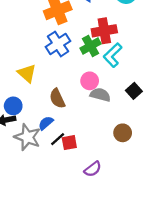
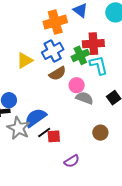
cyan L-shape: (113, 55) -> (98, 65), turned 115
yellow triangle: (27, 73) -> (25, 60), moved, turned 42
brown semicircle: (57, 99) -> (58, 73), moved, turned -102
blue semicircle: (46, 123) -> (35, 118), size x1.6

